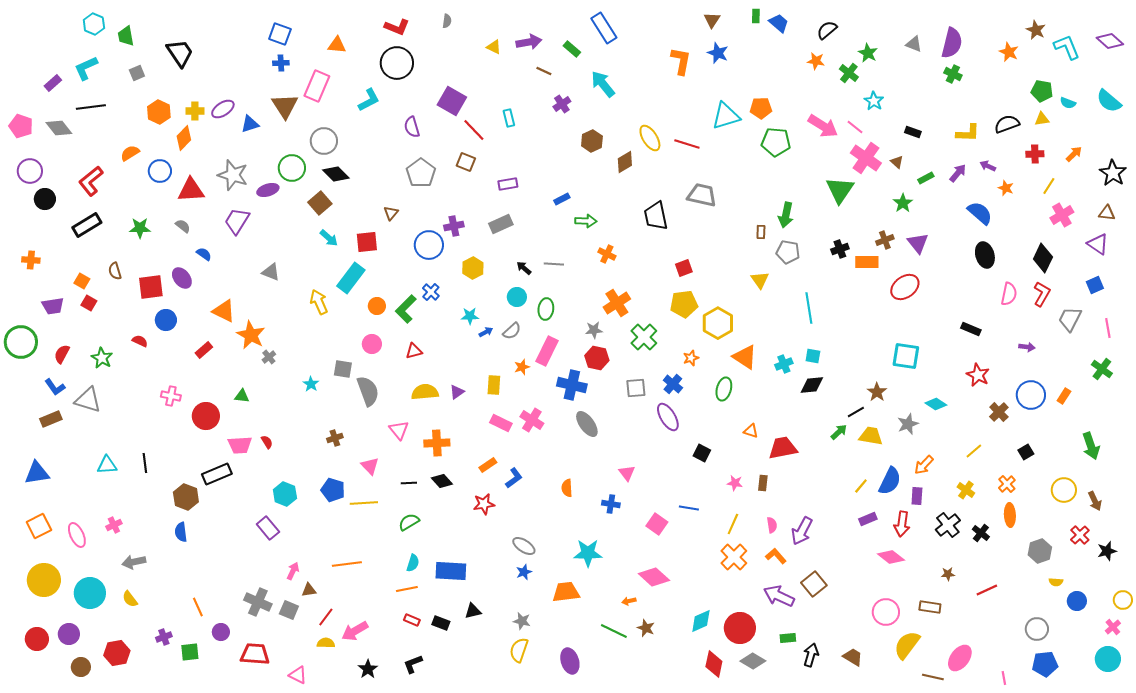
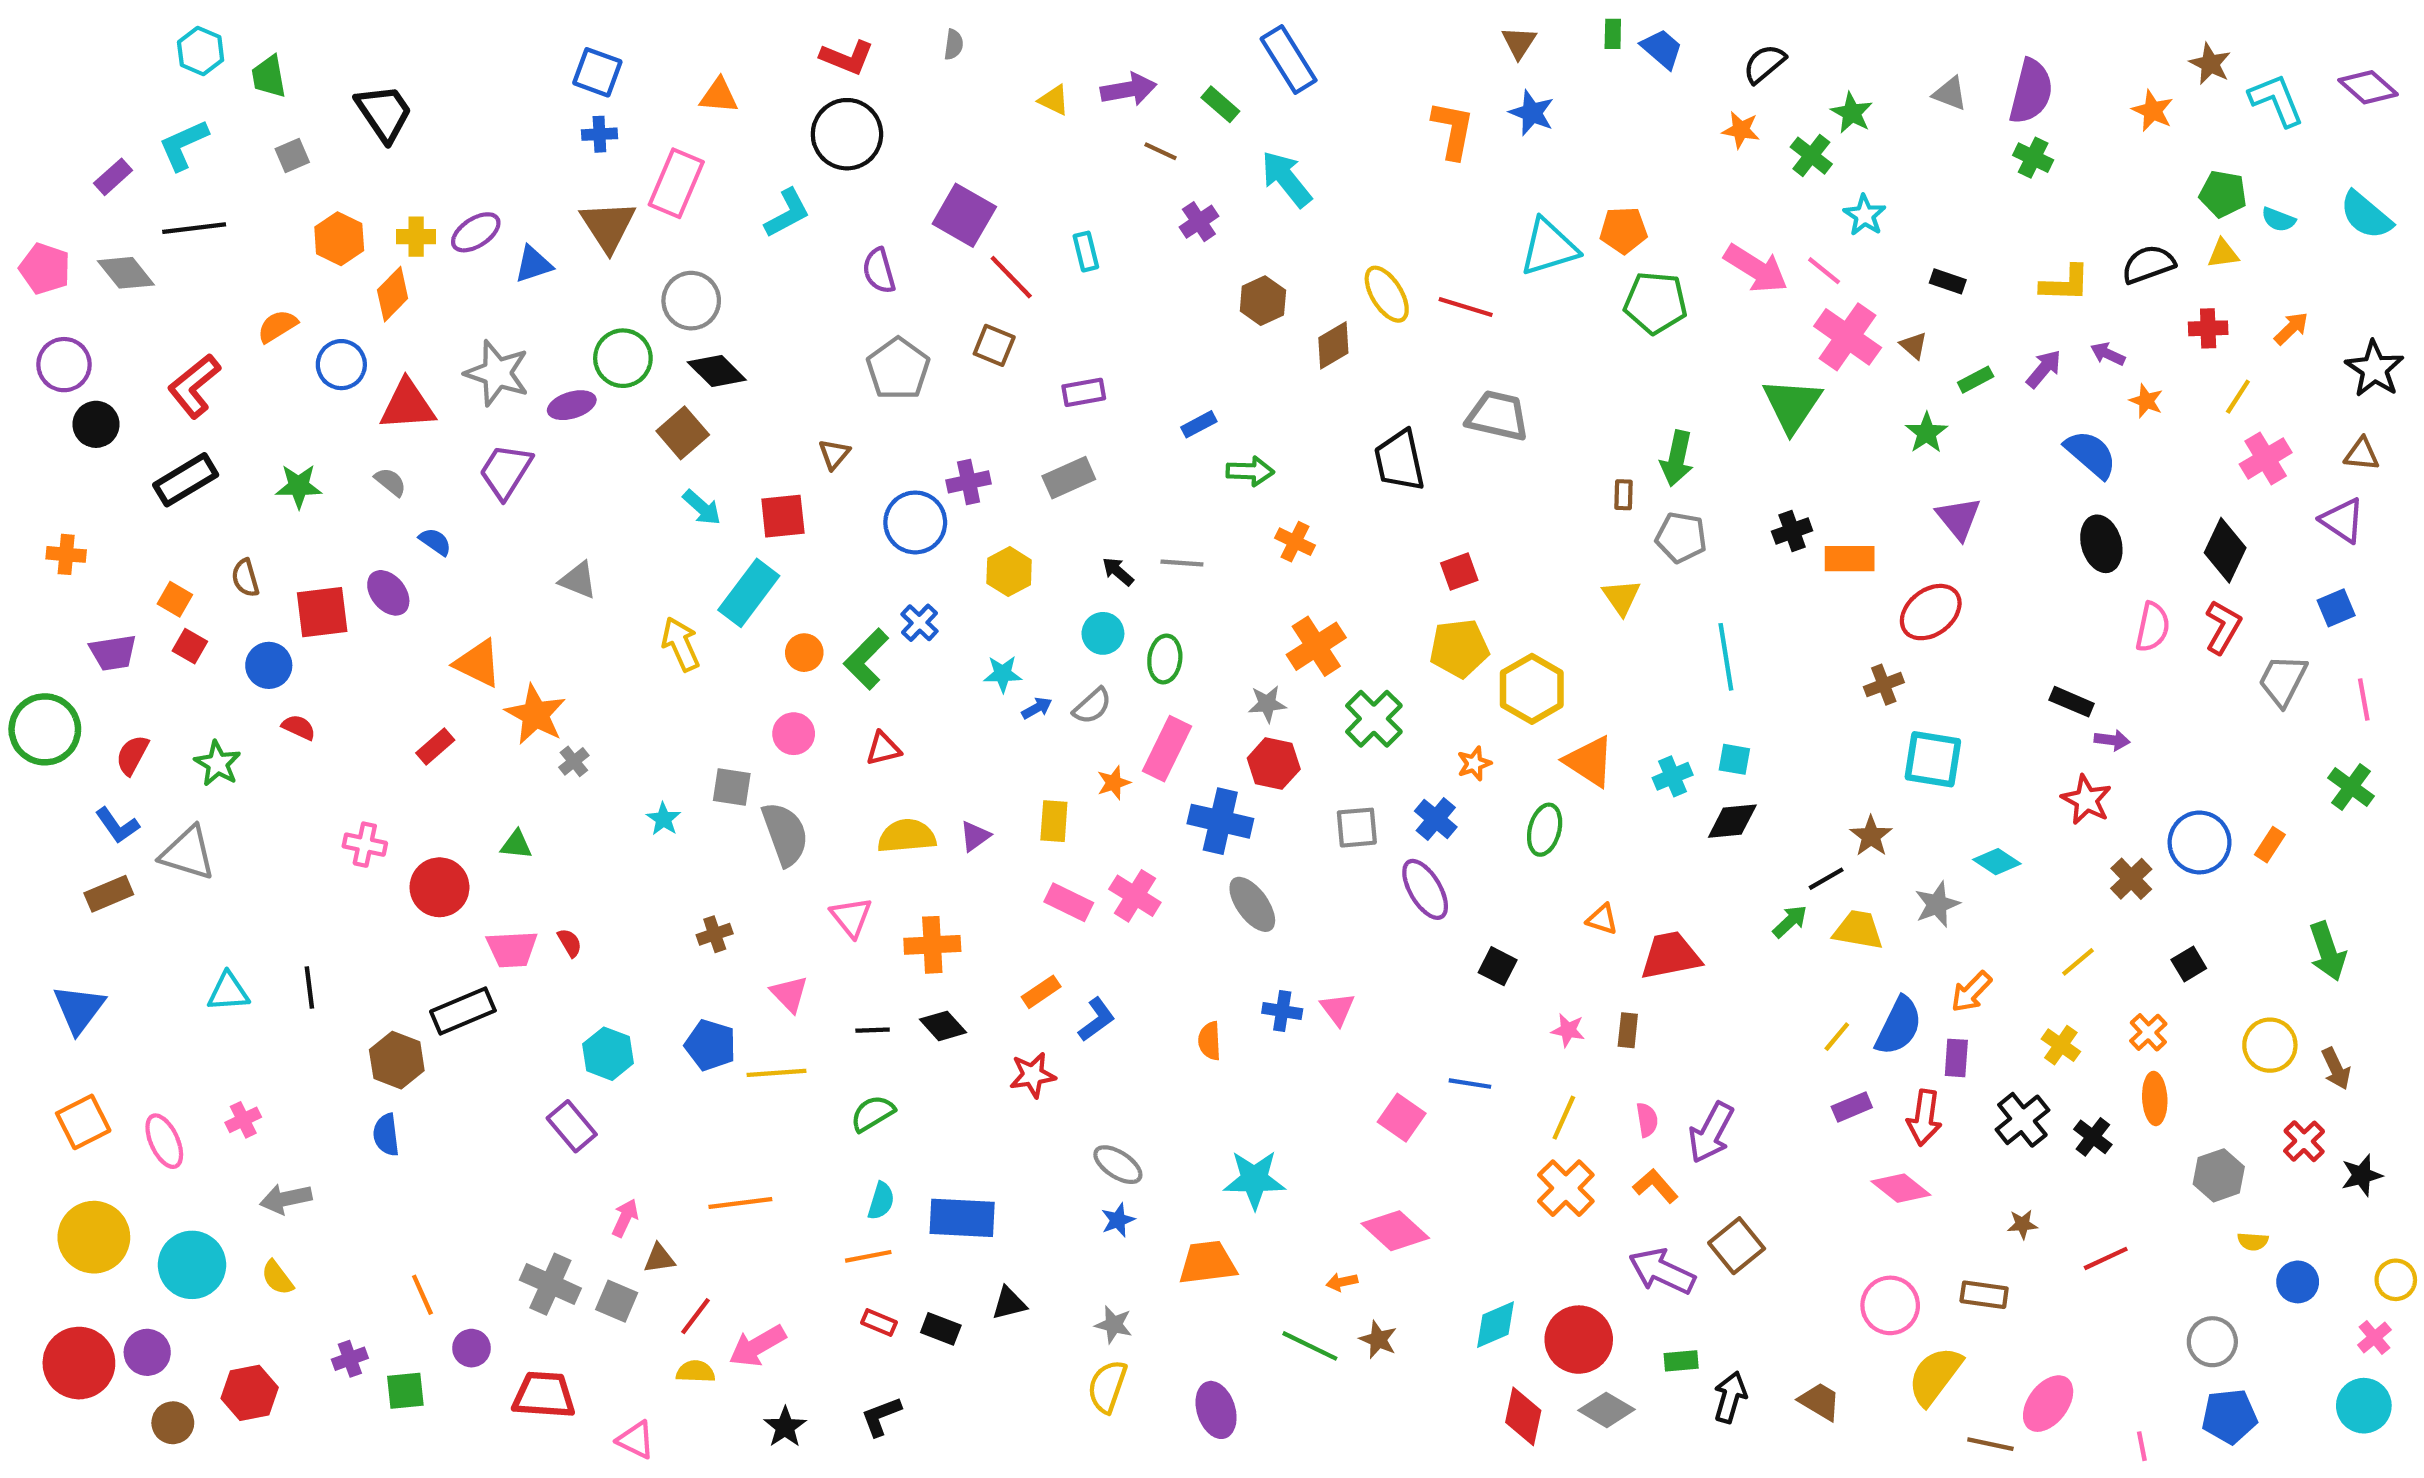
brown cross: (885, 240) -> (1884, 685), moved
blue circle: (166, 320) -> (269, 665), moved
purple arrow: (1027, 347) -> (2112, 740), moved
blue triangle: (37, 473) -> (79, 1009), turned -44
blue cross: (611, 504) -> (1282, 1011), moved
red circle: (37, 639) -> (79, 1363), size x1.4

